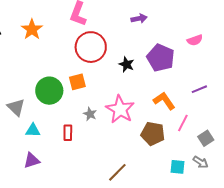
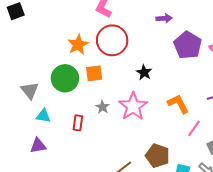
orange star: (32, 29) -> (78, 45), moved
purple pentagon: (161, 58) -> (188, 45), moved
black star: (127, 64) -> (144, 72), moved
brown pentagon: (153, 134) -> (158, 156), moved

